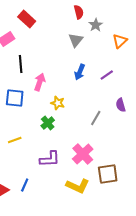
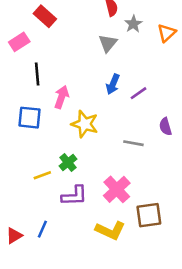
orange triangle: (120, 41) -> (167, 33), moved
purple line: (107, 75) -> (139, 93), moved
yellow star: (58, 103) -> (85, 124), size x1.5
gray line: (96, 118) -> (133, 143), turned 70
green cross: (48, 123) -> (68, 162), moved
yellow line: (15, 140) -> (42, 175), moved

